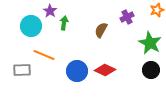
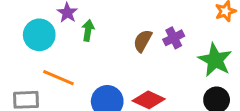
purple cross: (127, 17) -> (174, 38), moved

